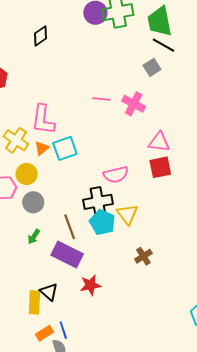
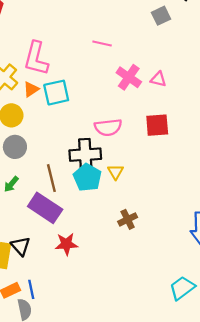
pink cross: (134, 104) -> (129, 77), moved
pink triangle: (159, 142) -> (158, 79), moved, size x0.7
yellow triangle: (127, 214) -> (116, 172), size x0.7

